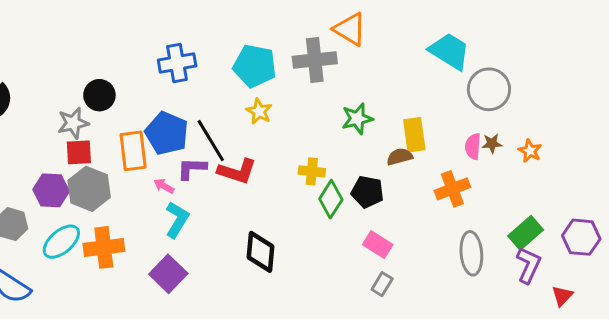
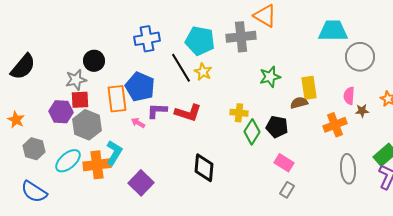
cyan trapezoid: (449, 51) -> (333, 31), turned -32
black line: (211, 141) -> (181, 68), moved
brown star: (492, 144) -> (362, 111), moved
purple hexagon: (51, 190) -> (61, 112), moved
cyan L-shape: (177, 220) -> (114, 153), moved

